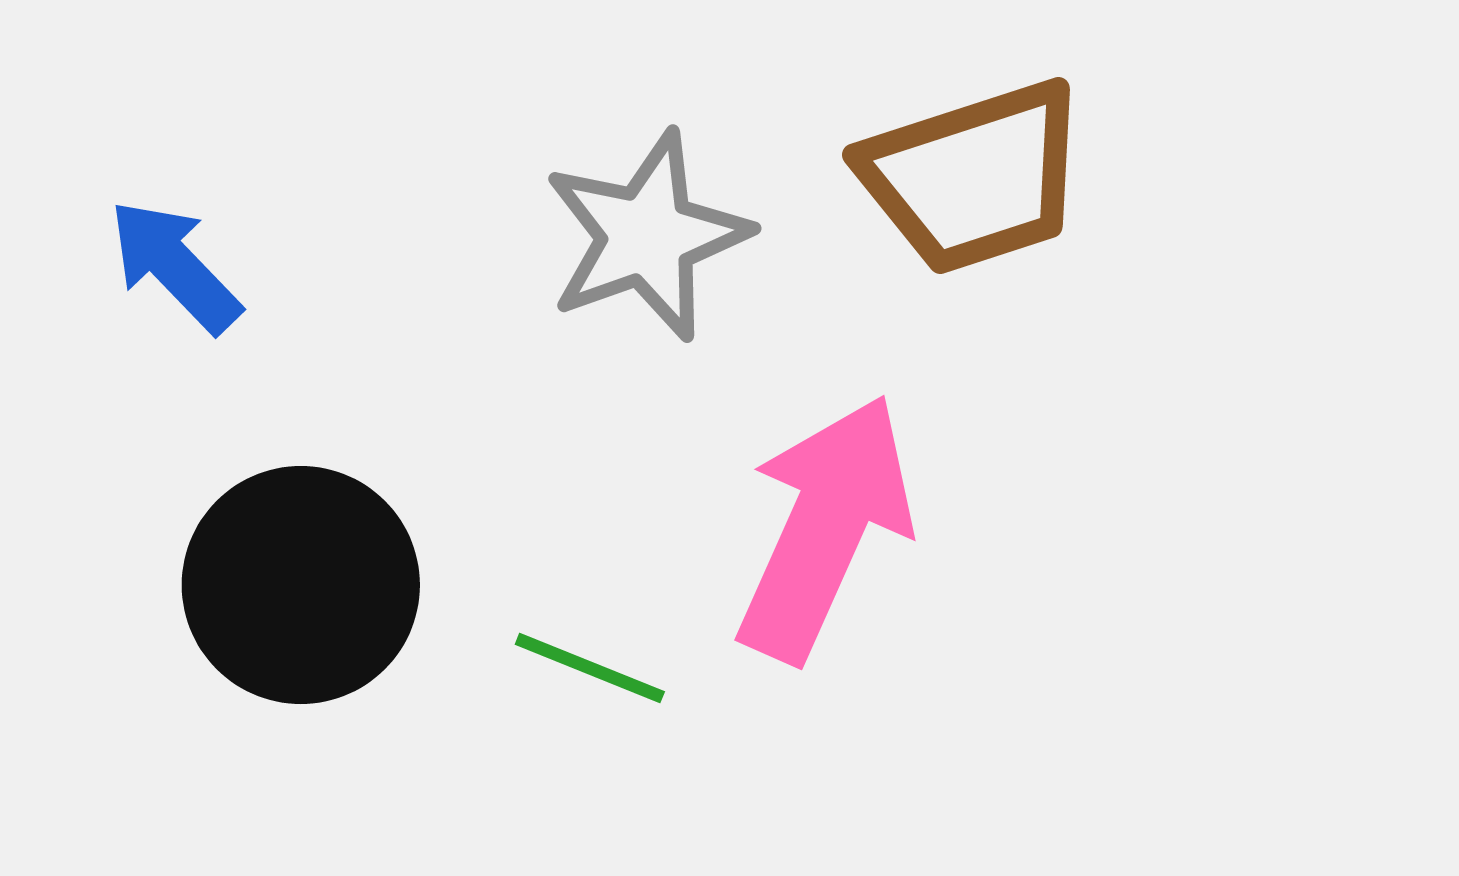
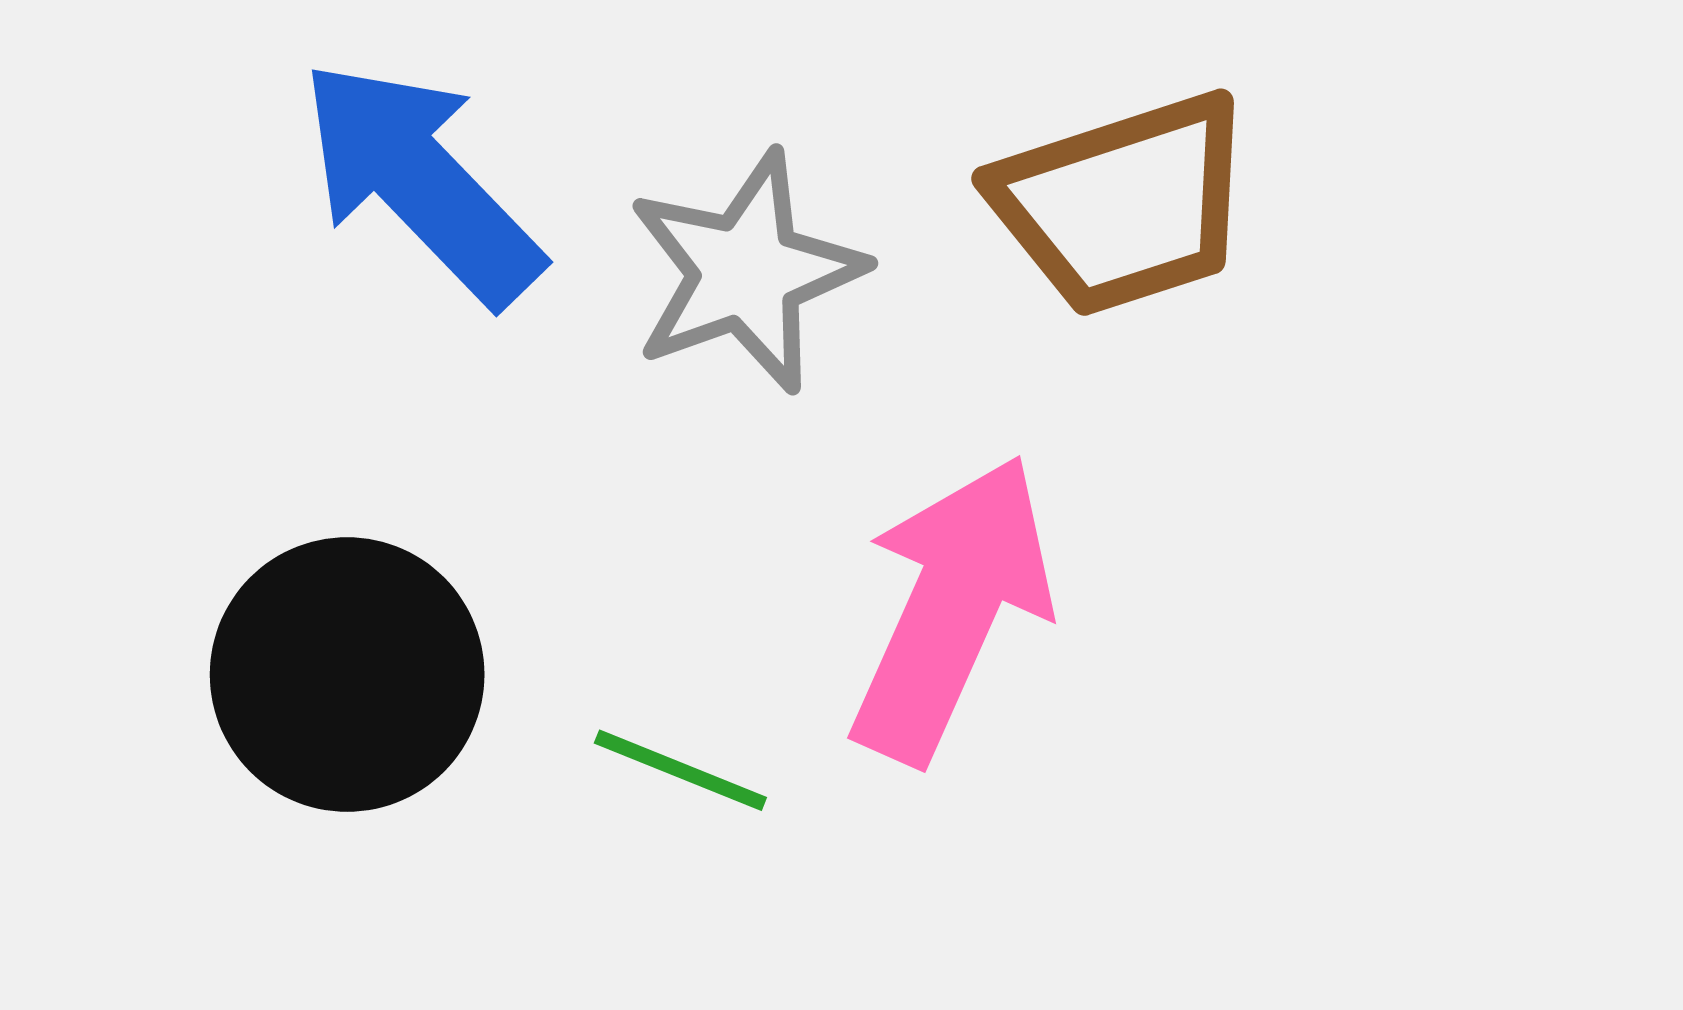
blue arrow: (175, 266) -> (421, 182), moved, size x1.6

